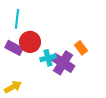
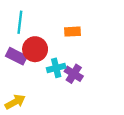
orange rectangle: (81, 48) -> (73, 32), moved, turned -56
purple cross: (63, 63) -> (74, 74), size x0.7

